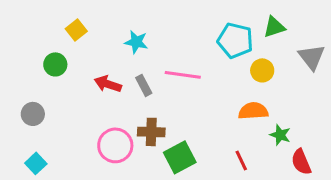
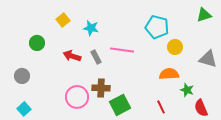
green triangle: (274, 27) -> (204, 15), moved
yellow square: (76, 30) -> (63, 20), moved
gray triangle: (312, 57) -> (208, 59), moved, turned -36

